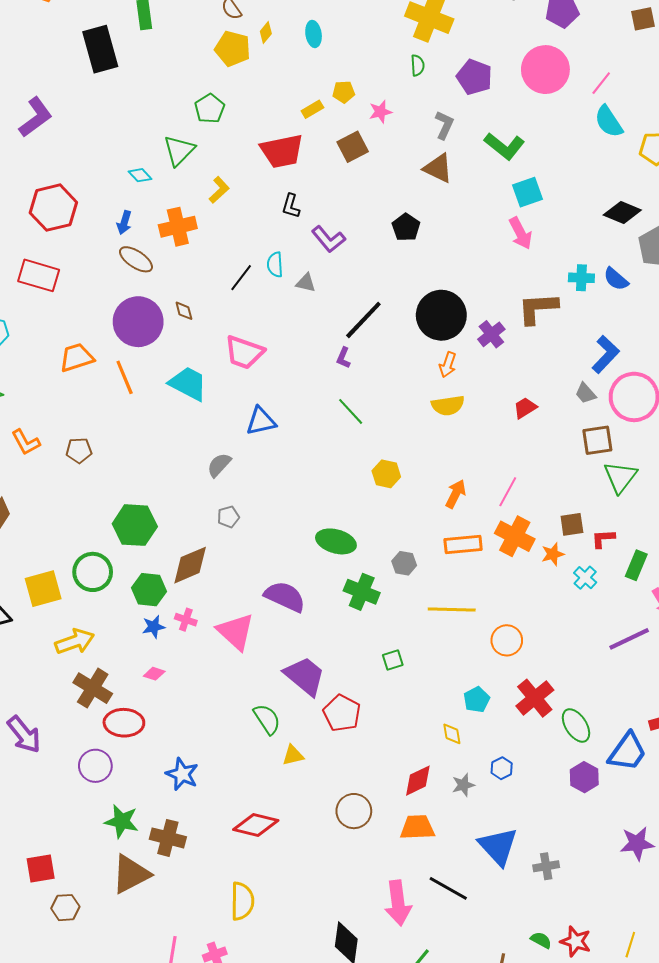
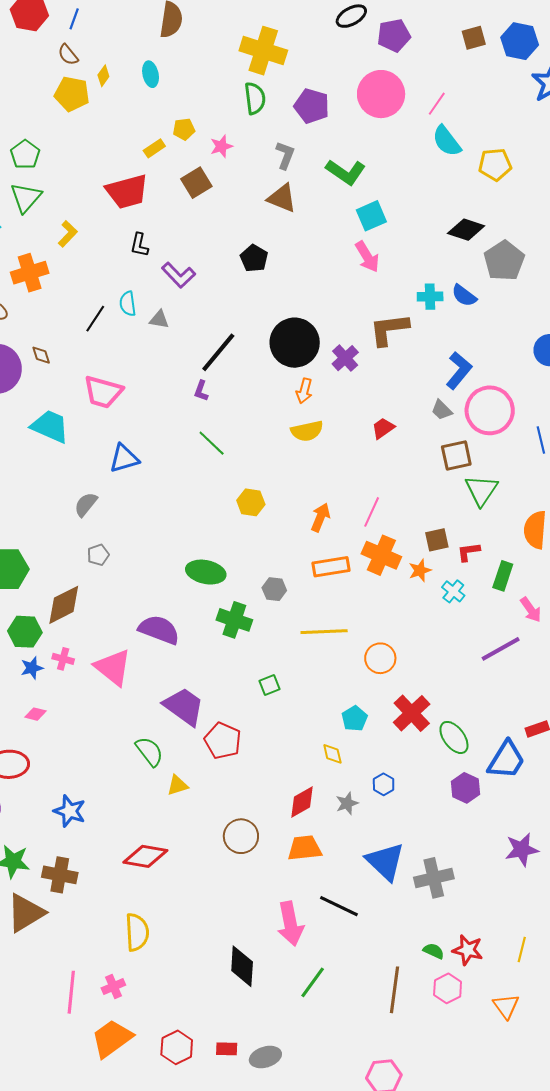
green semicircle: (417, 65) -> (255, 98), size x1.5
green pentagon: (210, 109) -> (25, 154), moved
gray cross: (546, 866) -> (434, 878), size x1.5

